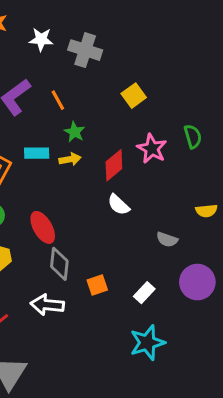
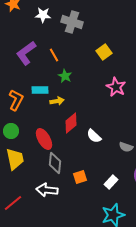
yellow arrow: (70, 159) -> (57, 101), moved
red diamond: (114, 165) -> (71, 123), moved
white semicircle: (119, 205) -> (94, 136), moved

